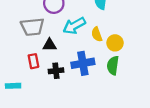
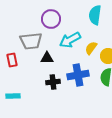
yellow semicircle: (97, 34) -> (91, 48), turned 56
red rectangle: (33, 61) -> (12, 60), moved

